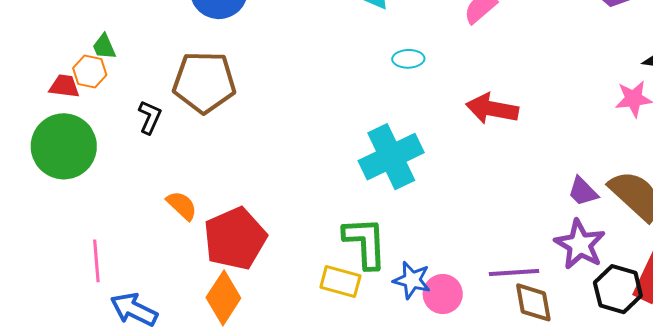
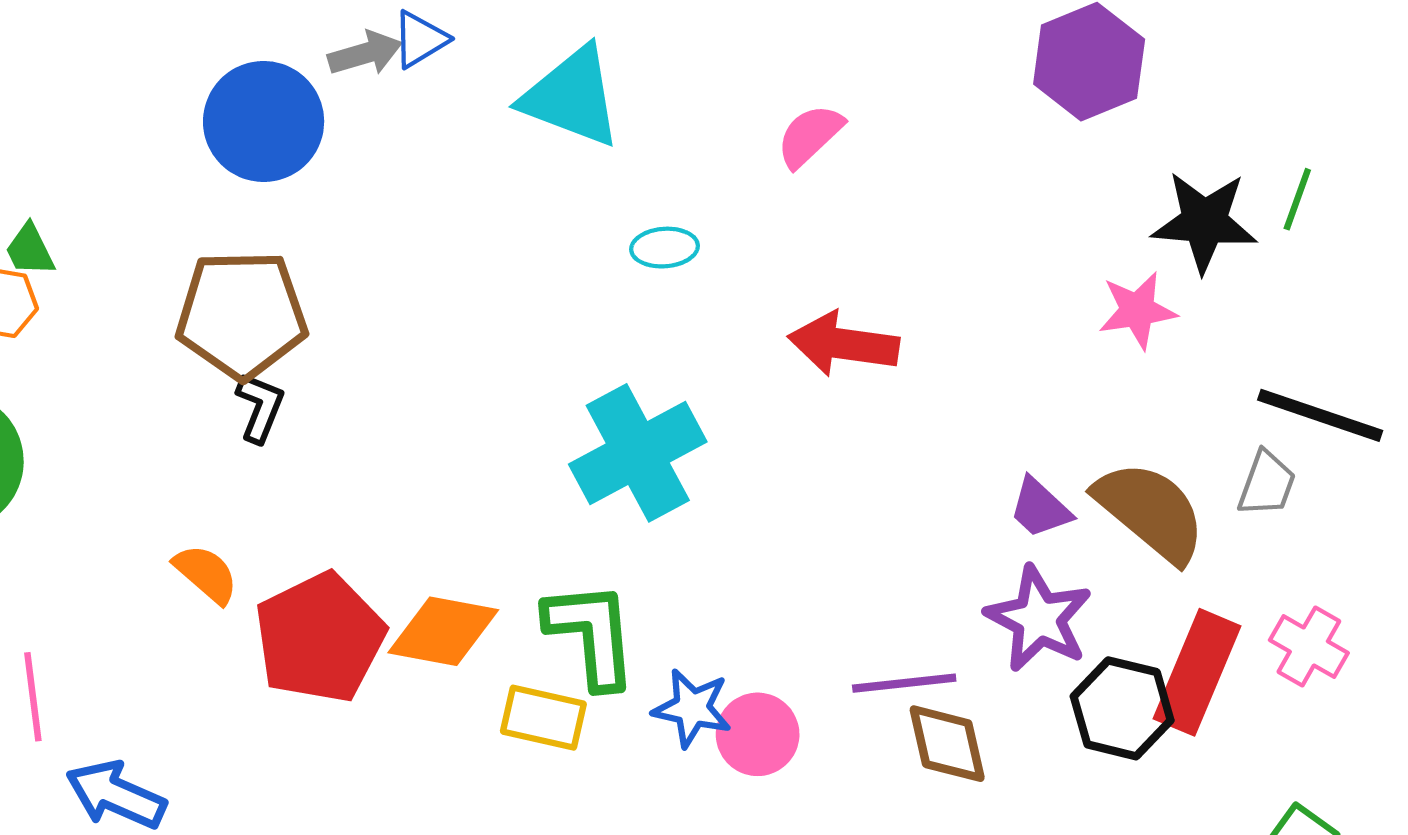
black L-shape: (150, 117) -> (260, 407), moved
orange diamond: (223, 298) -> (443, 631), moved, turned 70

